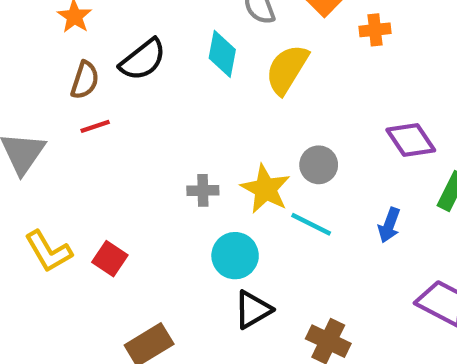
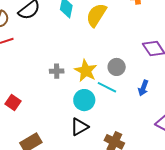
gray circle: (319, 165) -> (117, 67), moved
cyan circle: (235, 256) -> (84, 100), moved

